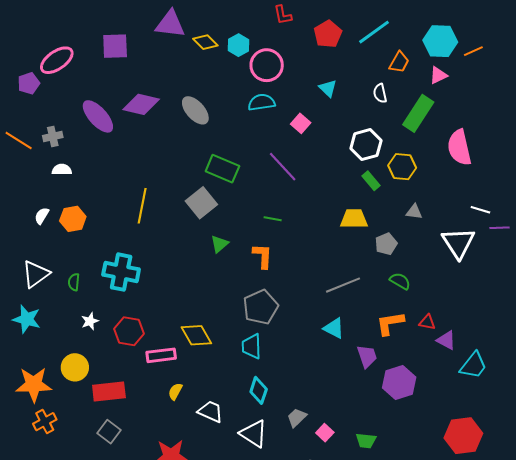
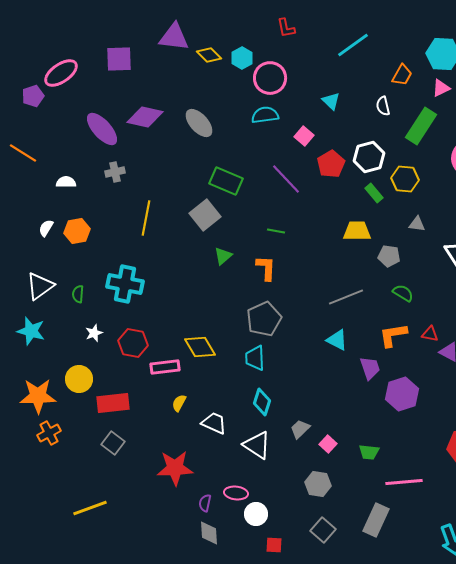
cyan line: (374, 32) -> (353, 45), moved
red pentagon: (328, 34) -> (331, 164), moved
gray cross: (53, 136) -> (115, 172), moved
gray pentagon: (386, 244) -> (389, 256), turned 30

